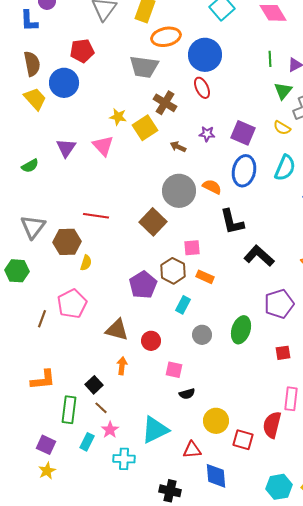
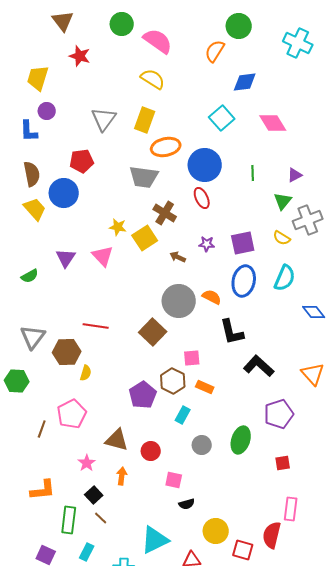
green line: (270, 59) -> (253, 173), moved
purple square: (243, 133) -> (243, 243), turned -35
pink star: (110, 430) -> (87, 463), moved

